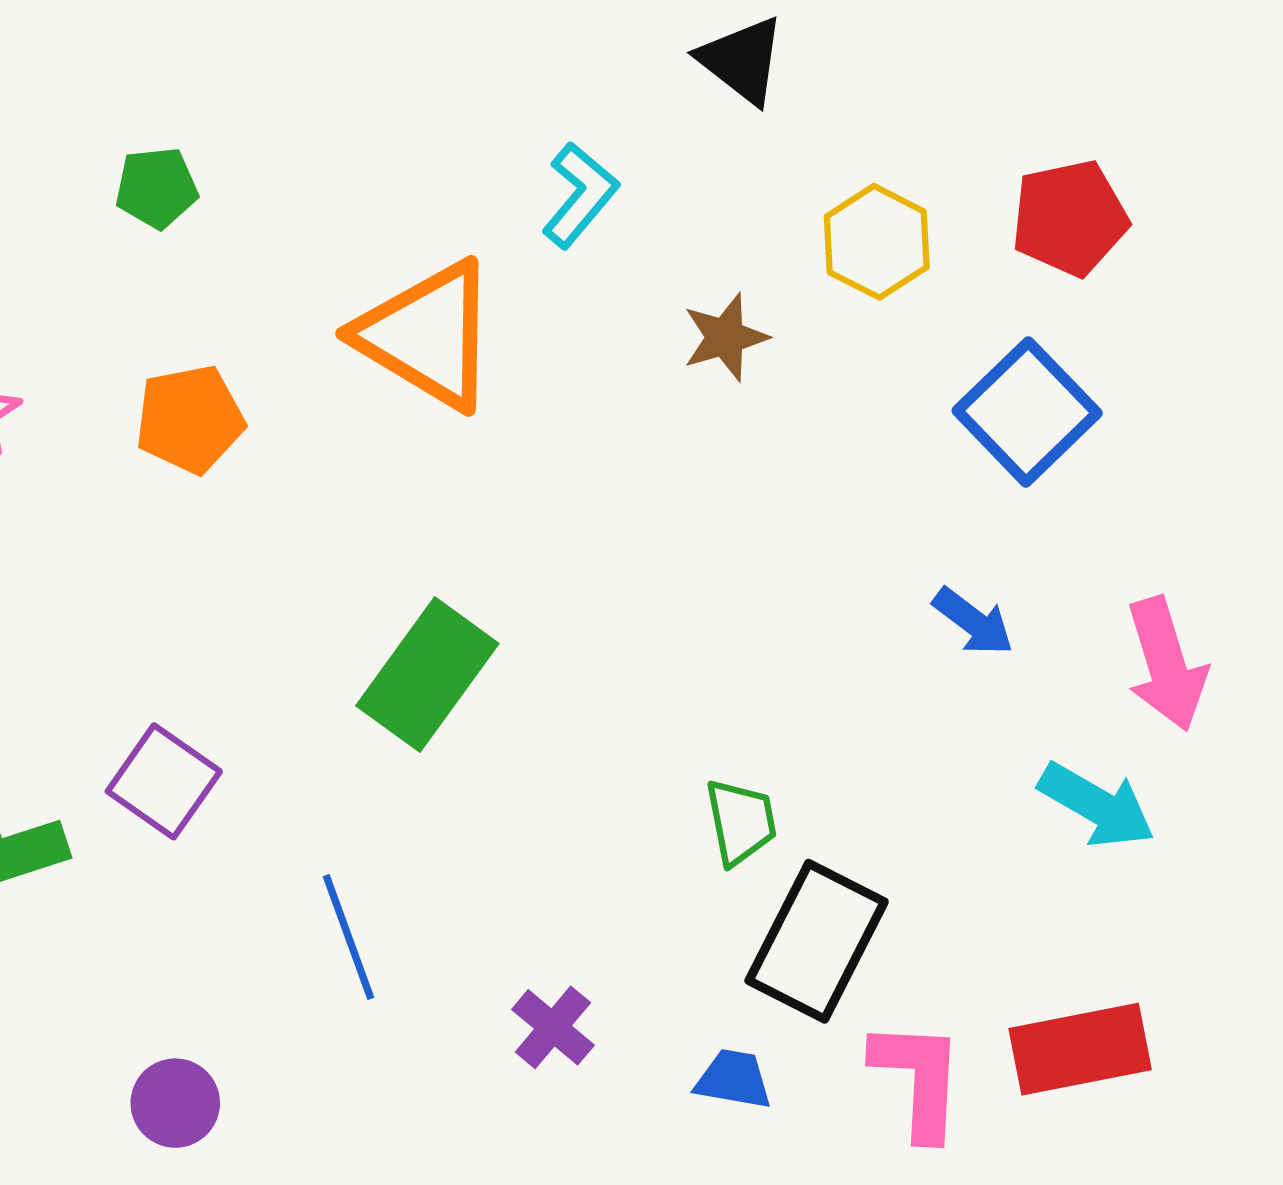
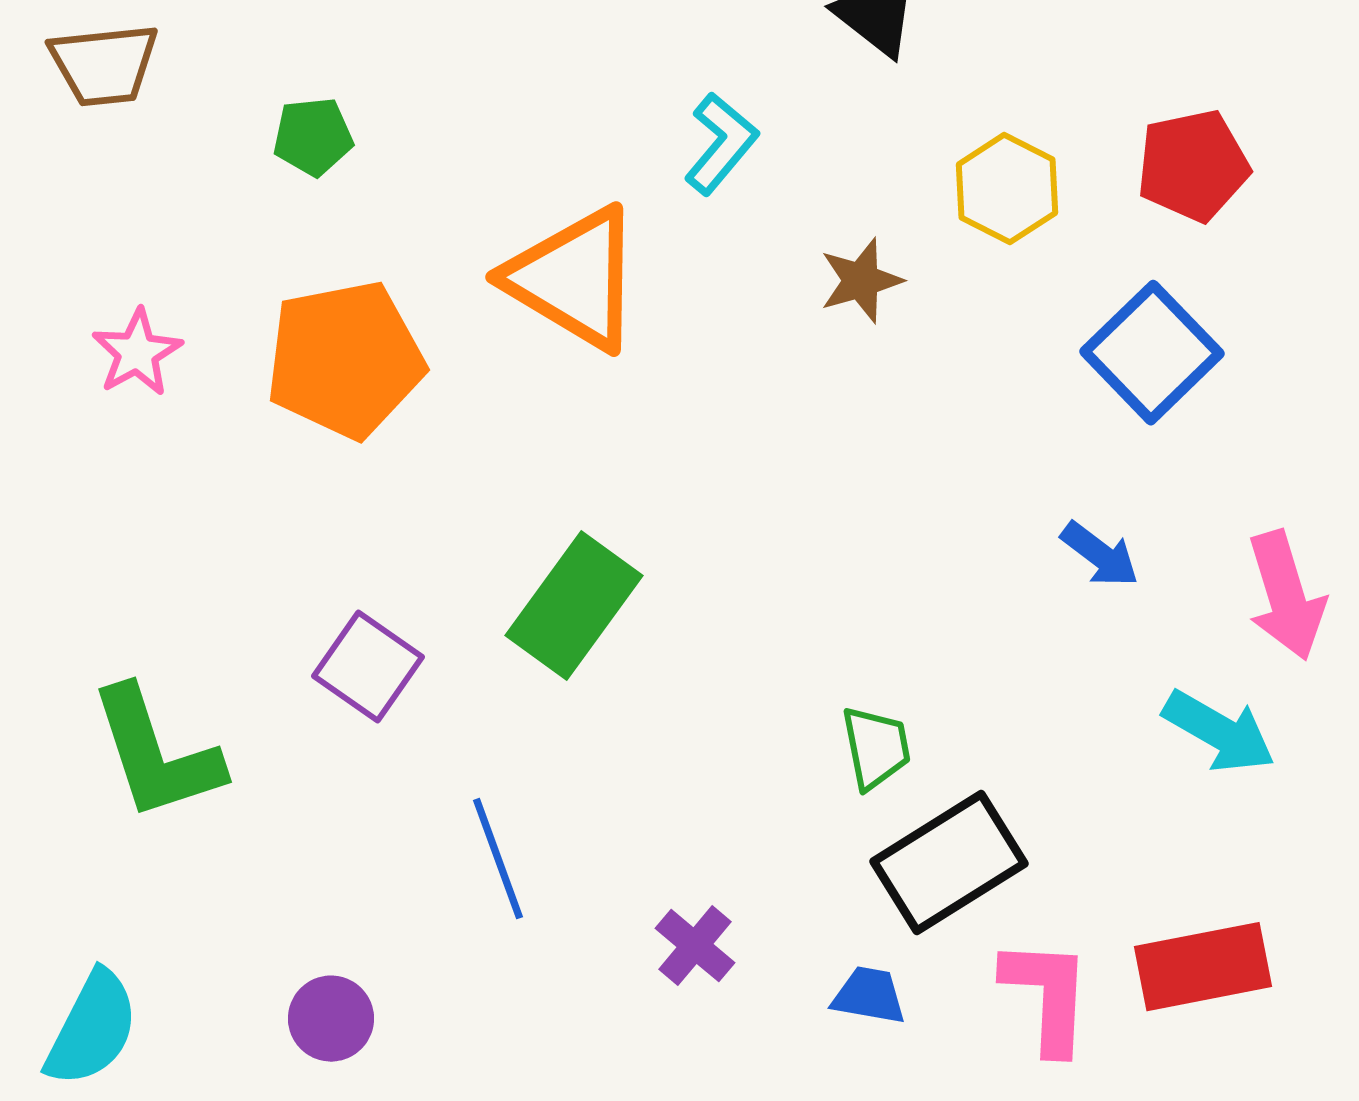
orange pentagon: (190, 419) -> (345, 360), size x1.5
purple square: (164, 781) -> (368, 667), moved
black rectangle: (817, 941) -> (949, 863), turned 31

